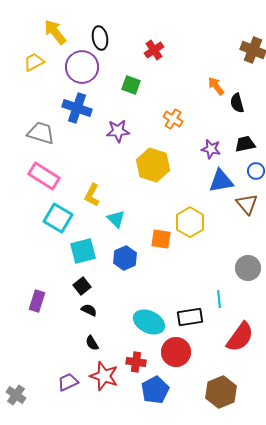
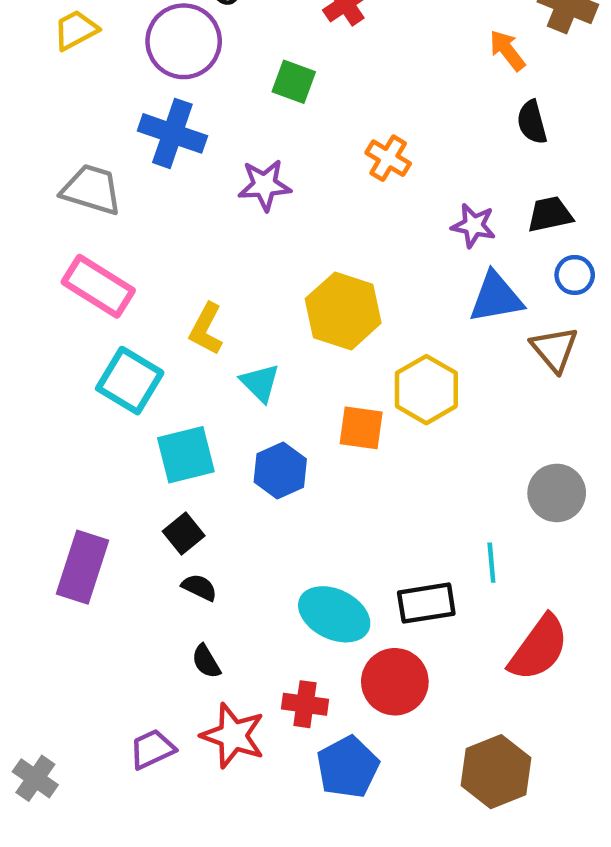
orange arrow: (216, 86) -> (507, 50), moved
yellow hexagon: (153, 165) -> (343, 311), moved
purple rectangle: (37, 301) -> (83, 567), size x1.4

